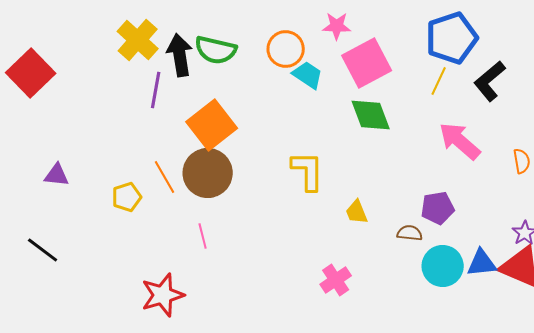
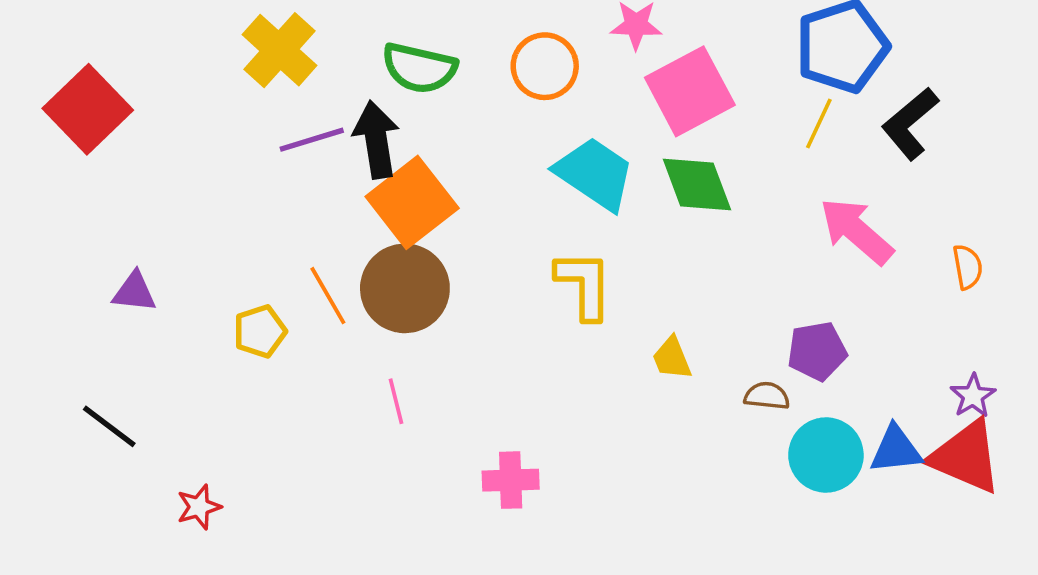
black arrow: (180, 55) -> (376, 140), moved
cyan trapezoid: (308, 75) -> (595, 174), moved, size x1.5
purple line: (156, 90) -> (312, 140), turned 63
pink cross: (336, 280) -> (511, 480), moved, turned 32
red star: (163, 295) -> (199, 507), moved, size x0.6

